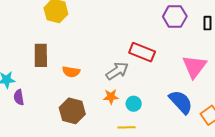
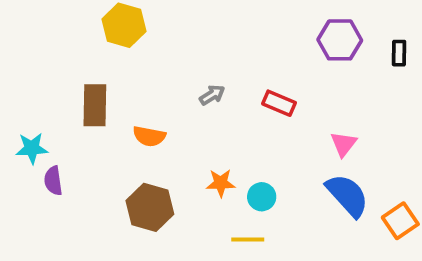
red rectangle: (142, 52) -> (279, 103), size x0.7
pink triangle: (194, 67) -> (344, 144), moved, size x0.6
gray arrow: (117, 71) -> (212, 95), moved, size x0.6

